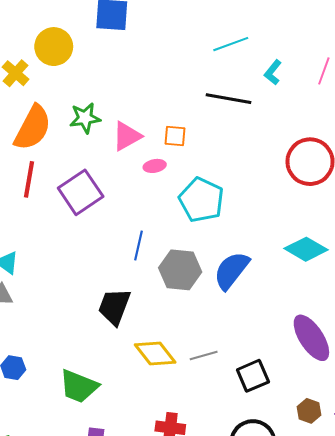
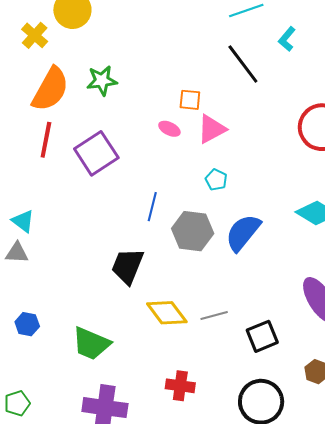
black line: (228, 99) -> (243, 64), turned 42
pink triangle: (127, 136) -> (212, 129), moved
pink ellipse: (155, 166) -> (169, 129), turned 35
cyan pentagon: (201, 200) -> (216, 180), moved, size x0.5

